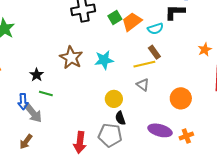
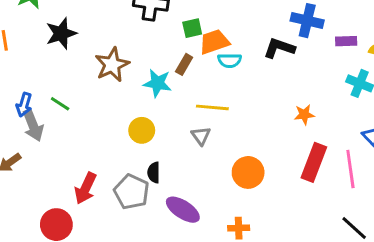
cyan semicircle: (155, 29) -> (230, 60), moved
brown rectangle: (154, 52) -> (184, 64), moved, turned 48
black star: (37, 75) -> (61, 33), moved, size x1.5
yellow circle: (114, 99) -> (142, 130), moved
purple ellipse: (160, 130) -> (183, 210), moved

